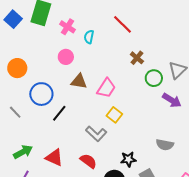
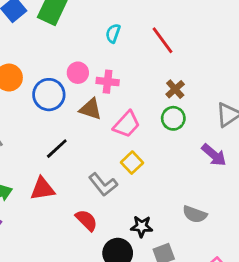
pink cross: (68, 27) -> (108, 82), moved, turned -35
cyan semicircle: (89, 37) -> (113, 33), moved
green circle: (154, 78) -> (173, 118), moved
blue circle: (41, 94) -> (49, 95), moved
red triangle: (54, 158) -> (42, 189), moved, turned -42

